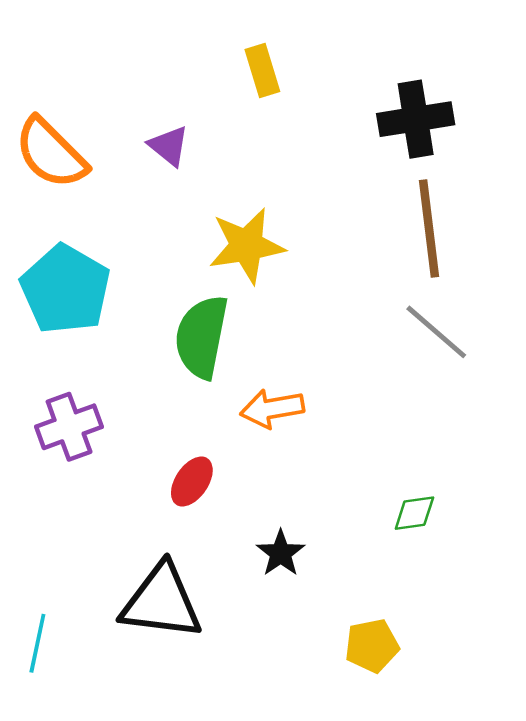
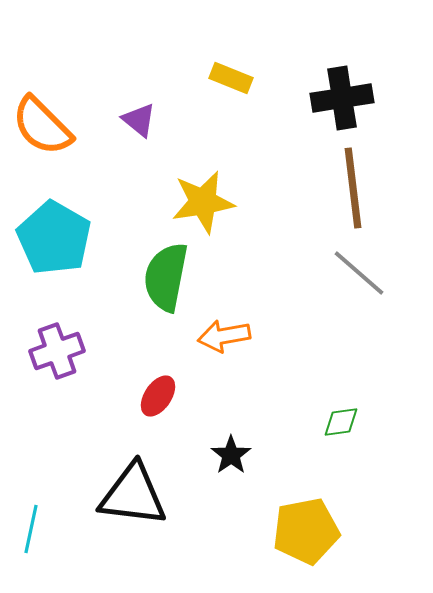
yellow rectangle: (262, 70) -> (231, 78), moved, turned -51
yellow pentagon: (372, 646) -> (306, 531), size x1.5

